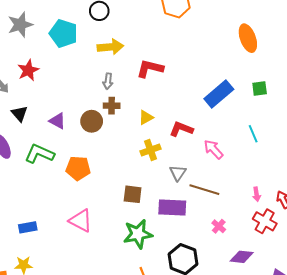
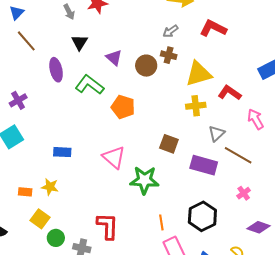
gray arrow: (108, 81) -> (170, 31), turned 35
yellow triangle: (146, 117) -> (199, 74), size x1.8
green star: (138, 234) -> (144, 180), moved

